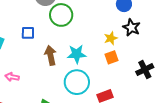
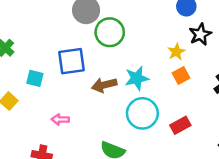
black star: (131, 28) -> (200, 34), turned 30
blue square: (28, 33) -> (71, 61), size x1.6
brown arrow: (51, 55) -> (104, 85), turned -84

